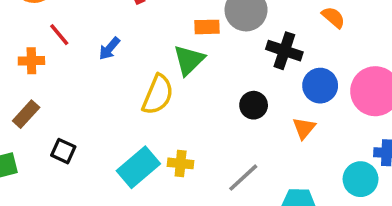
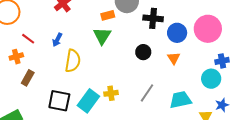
yellow semicircle: (158, 95) -> (73, 61), moved
brown rectangle: (26, 114) -> (28, 78), moved
black square: (63, 151) -> (59, 101), moved, size x1.6

